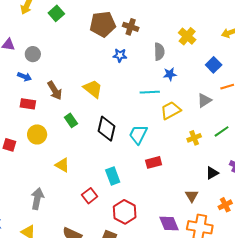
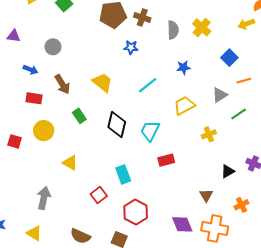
gray semicircle: (159, 52) -> (173, 30), moved
gray circle: (33, 54) -> (53, 47), moved
cyan line: (150, 92) -> (148, 85), moved, turned -36
green line: (222, 131) -> (239, 114), moved

